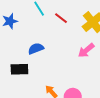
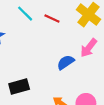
blue semicircle: (36, 49) -> (66, 62), moved

